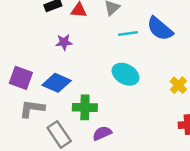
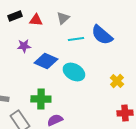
blue diamond: (57, 83) -> (46, 61), moved

